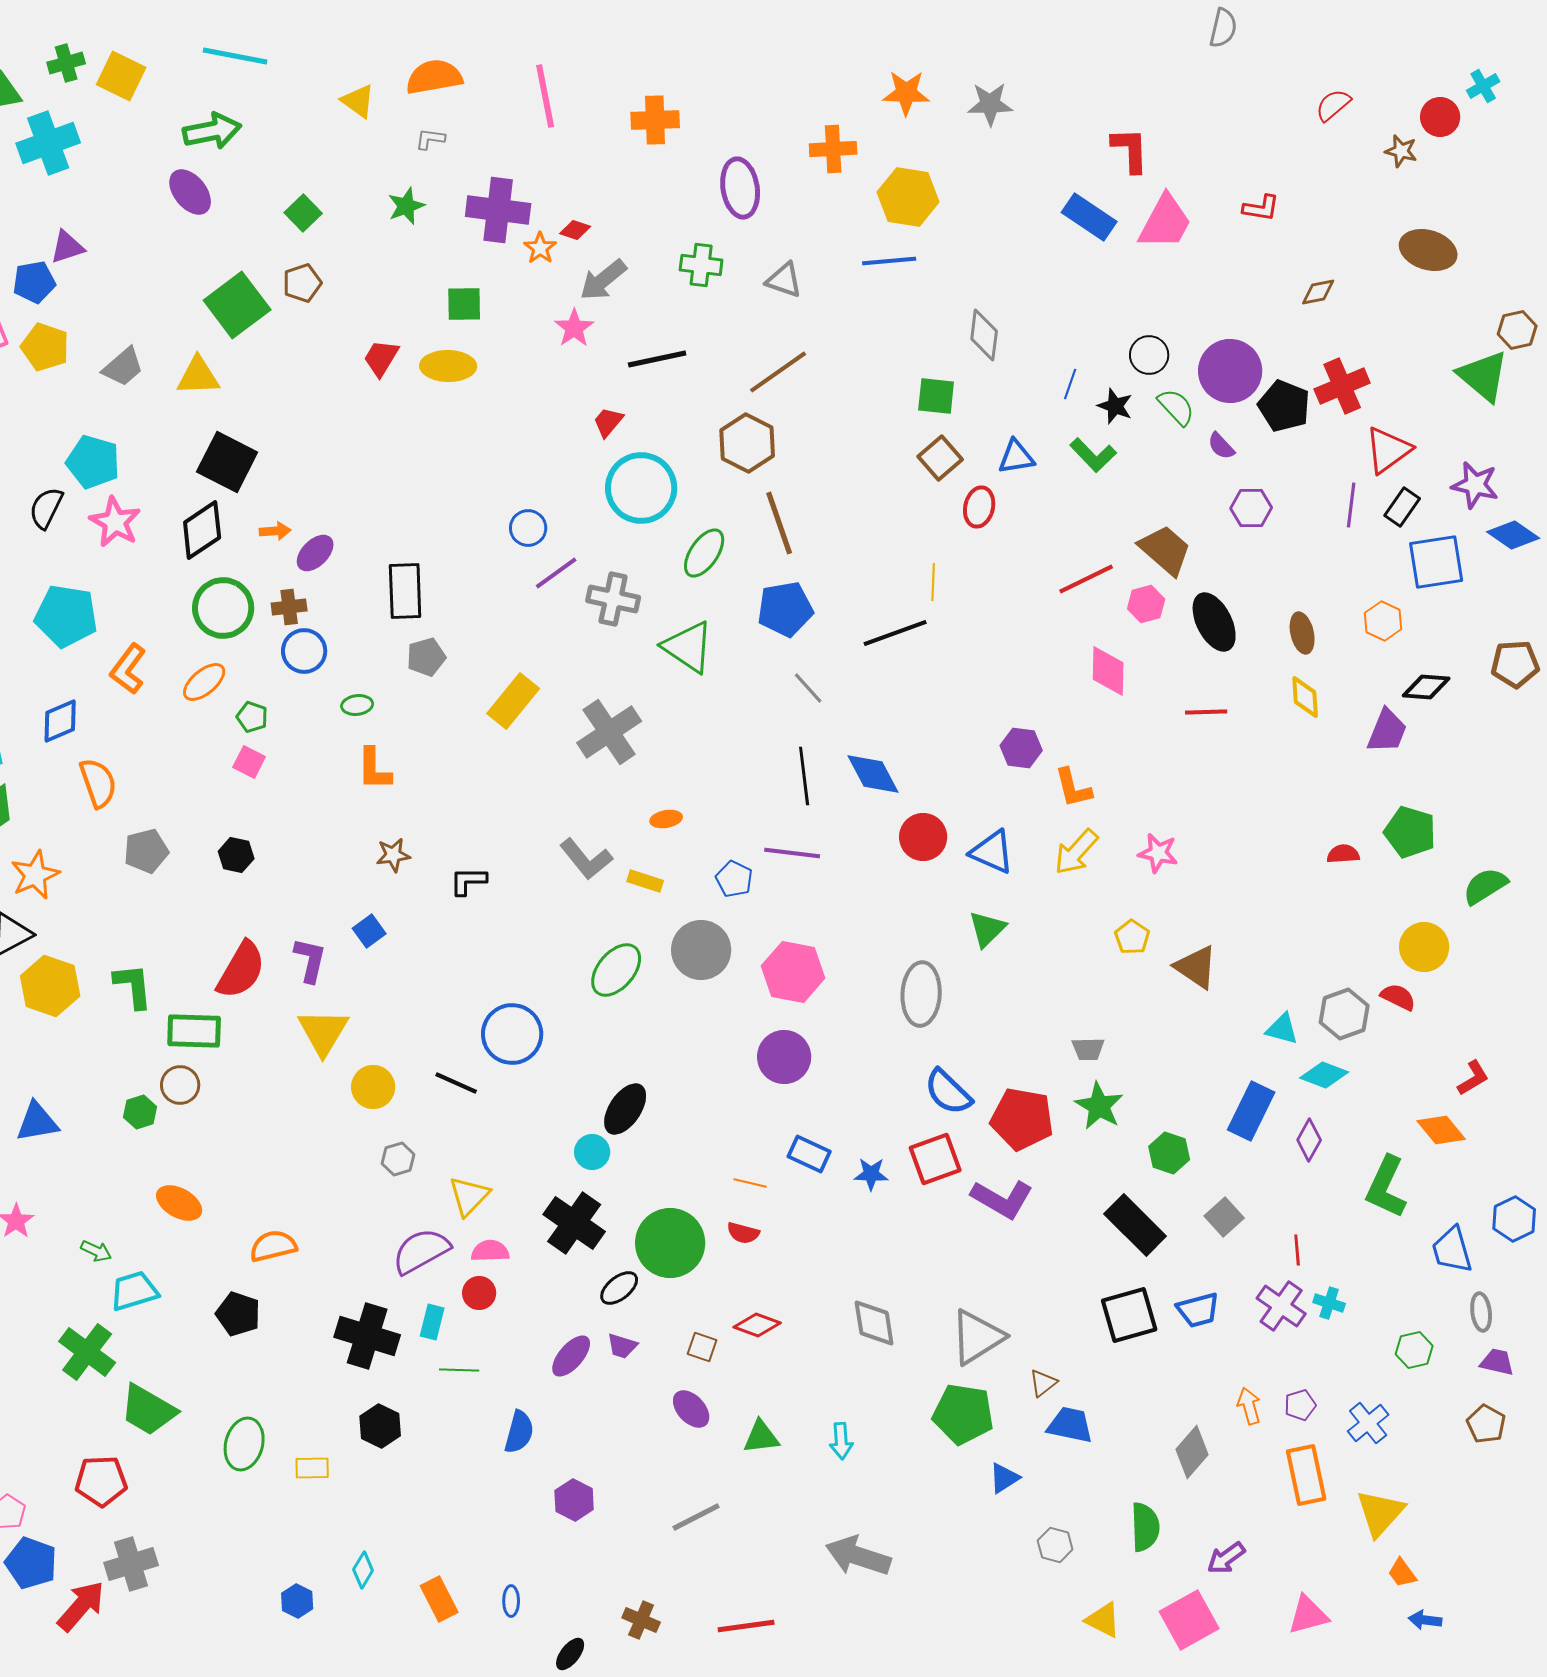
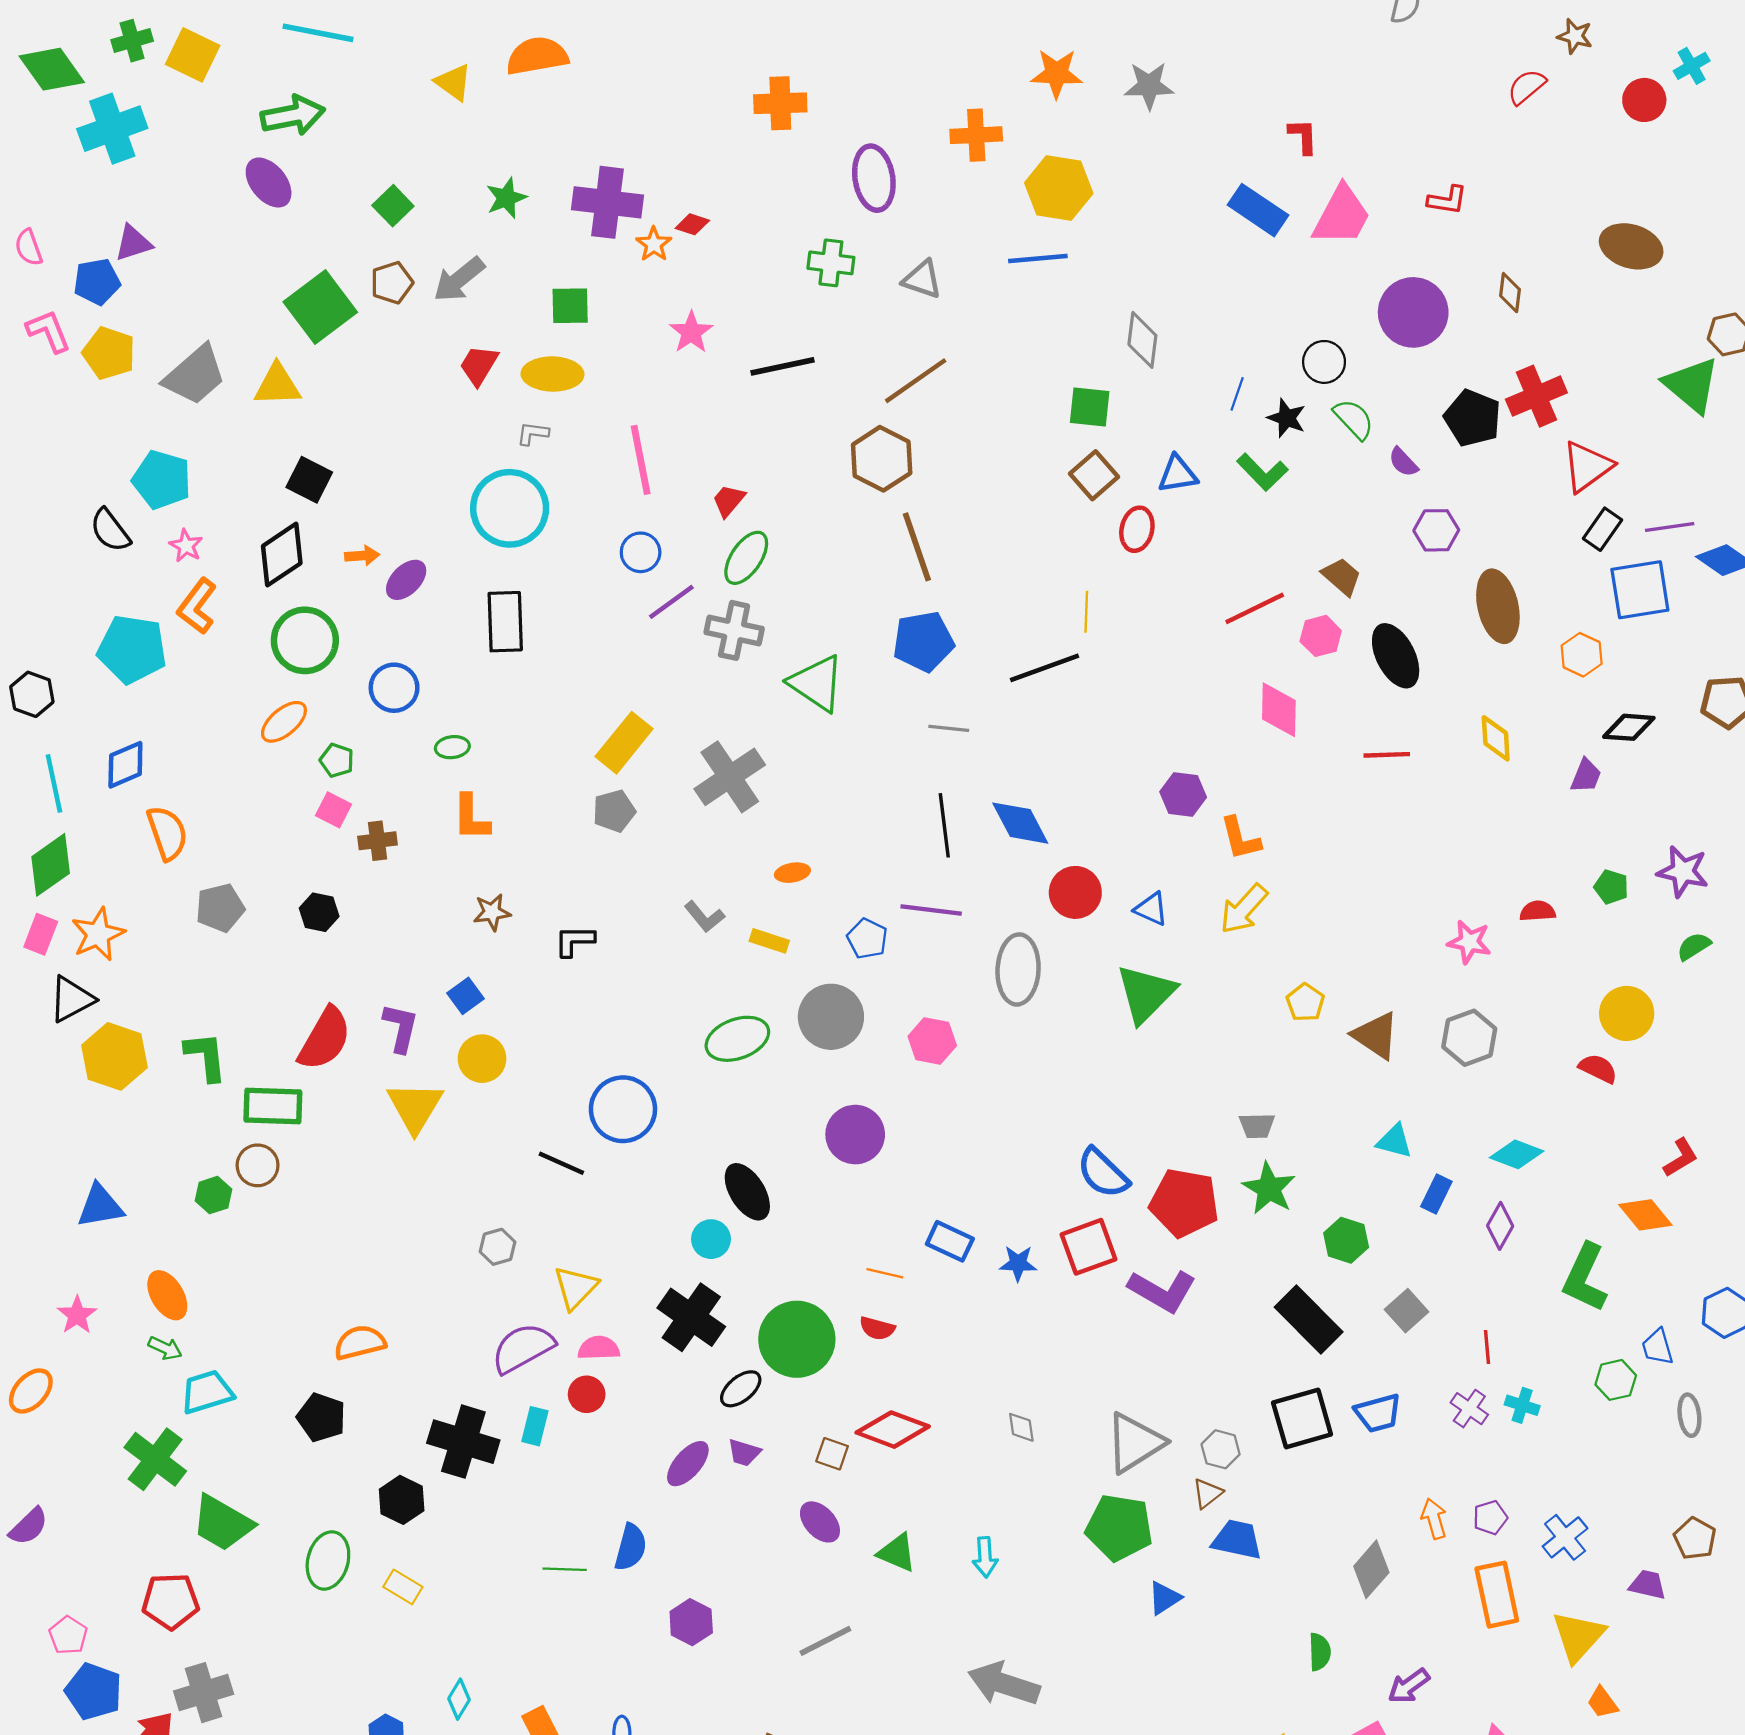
pink line: (545, 96) -> (641, 460), moved
gray L-shape: (430, 139) -> (533, 433), moved
red L-shape: (1130, 150) -> (1303, 136), size x0.7
brown star: (1401, 151) -> (1575, 36), moved
gray arrow: (603, 280) -> (459, 279), moved
brown diamond: (1318, 292) -> (1510, 293), turned -72
gray trapezoid: (123, 367) -> (195, 375), size x1.4
purple circle: (1230, 371) -> (1413, 312), moved
red trapezoid: (608, 422) -> (729, 501), moved
black square: (227, 462) -> (309, 480), size x0.7
purple star: (1475, 485) -> (1683, 872), moved
cyan circle: (641, 488) -> (510, 508), moved
purple line: (1351, 505) -> (1670, 527), moved, turned 75
black semicircle: (46, 508) -> (110, 530), turned -63
pink star: (115, 522) -> (186, 546), size x0.6
brown trapezoid: (1165, 550) -> (1342, 577), size x0.7
green ellipse: (704, 553) -> (746, 558), moved
brown cross: (289, 607) -> (378, 841), moved
brown ellipse: (1302, 633) -> (1498, 606), moved, size x1.6
gray pentagon: (426, 657) -> (614, 811), moved
orange L-shape: (128, 669) -> (197, 606), moved
gray line: (808, 688) -> (949, 728), turned -42
purple trapezoid: (1387, 731) -> (1586, 776), size x0.7
green pentagon: (1410, 832) -> (1611, 887), size x0.6
blue triangle: (992, 852) -> (1151, 909), size x0.7
pink star: (1158, 853) -> (1469, 942), moved
gray L-shape: (586, 859) -> (704, 917), size x0.7
green semicircle: (1485, 886) -> (1694, 946), size x0.7
green triangle: (987, 929) -> (1146, 994), size x1.5
green ellipse: (616, 970) -> (737, 1039), turned 30
pink hexagon: (793, 972) -> (932, 1041), size x0.7
gray ellipse: (921, 994) -> (1018, 969), moved
gray hexagon: (1344, 1014) -> (1469, 1038), moved
cyan triangle: (1282, 1029) -> (1394, 1141), moved
purple circle: (784, 1057) -> (855, 1135), moved
yellow circle: (373, 1087) -> (482, 1059), moved
black ellipse: (625, 1109) -> (747, 1192), turned -66
blue rectangle: (1251, 1111) -> (1436, 1194), size x0.6
orange ellipse: (179, 1203) -> (167, 1295), moved, turned 30
blue trapezoid: (1452, 1250) -> (1658, 1347), size x0.7
purple cross: (1281, 1306) -> (1469, 1409), size x0.7
gray diamond: (874, 1323) -> (1021, 1427), size x0.6
red diamond: (757, 1325) -> (893, 1430), size x1.4
green hexagon: (1414, 1350) -> (1616, 1380), moved
purple trapezoid: (1497, 1362) -> (1648, 1585), moved
green line: (459, 1370) -> (565, 1569), moved
black hexagon: (380, 1426) -> (402, 1500), moved
green triangle: (761, 1437) -> (897, 1553), turned 30
yellow rectangle: (312, 1468) -> (403, 1587), turned 32
green semicircle: (1145, 1527) -> (1320, 1652), size x0.7
gray hexagon: (1055, 1545) -> (1221, 1449), moved

